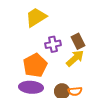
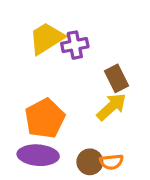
purple cross: (53, 44) -> (75, 45), moved

